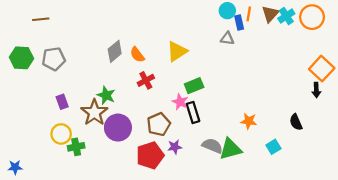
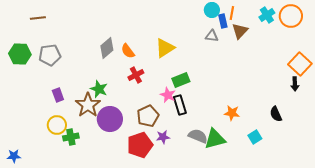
brown triangle: (270, 14) -> (240, 31), moved

